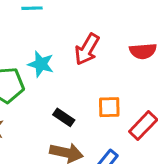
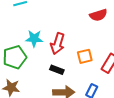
red arrow: (87, 49) -> (58, 44), moved

